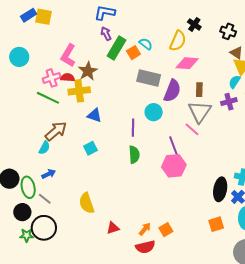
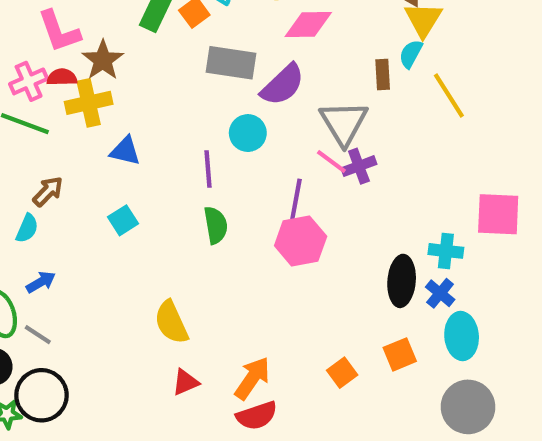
pink L-shape: (68, 55) -> (59, 31), turned -45
brown rectangle: (199, 90) -> (383, 74), moved
purple semicircle: (172, 91) -> (283, 85), turned 30
purple cross: (229, 102) -> (359, 166), moved
brown arrow: (56, 131) -> (48, 191), size x0.7
purple line: (174, 146) -> (296, 199), turned 36
yellow semicircle: (87, 203) -> (171, 322), moved
orange arrow: (145, 229) -> (252, 378), size x1.5
orange square: (166, 230) -> (342, 373), moved

